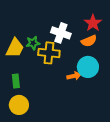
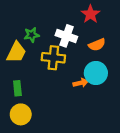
red star: (93, 23) -> (90, 14), moved
green star: (33, 43) -> (32, 35), moved

